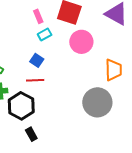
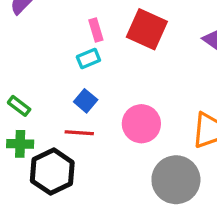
cyan rectangle: (45, 35) -> (88, 58), moved
pink circle: (81, 42) -> (141, 124), moved

